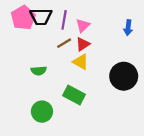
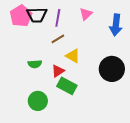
pink triangle: (83, 25) -> (86, 14), moved
blue arrow: (128, 28) -> (116, 25), size x1.5
red triangle: (83, 44) -> (58, 71), moved

